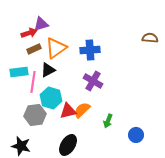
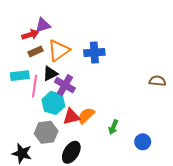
brown semicircle: (150, 38) -> (157, 81), moved
purple cross: (93, 81) -> (65, 85), moved
gray hexagon: (35, 115) -> (46, 132), moved

